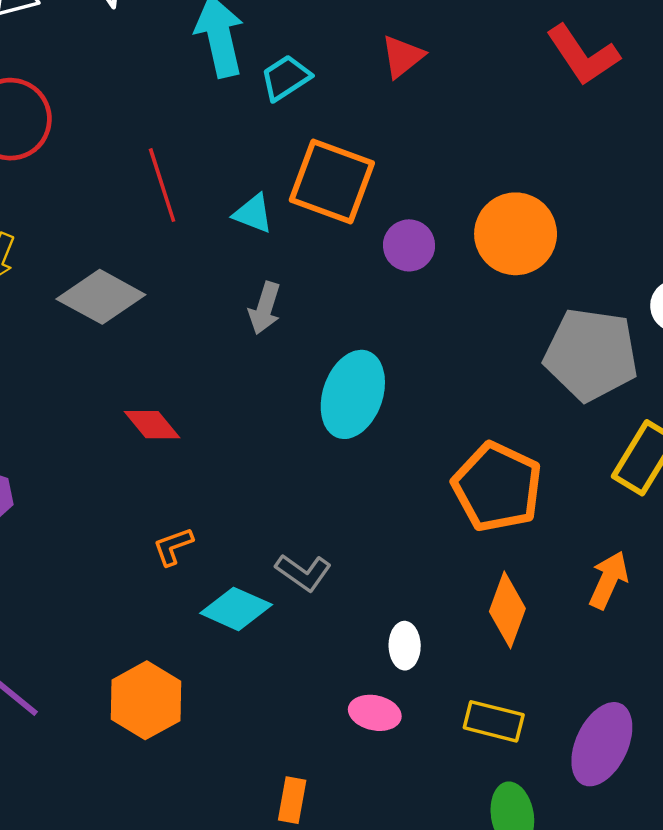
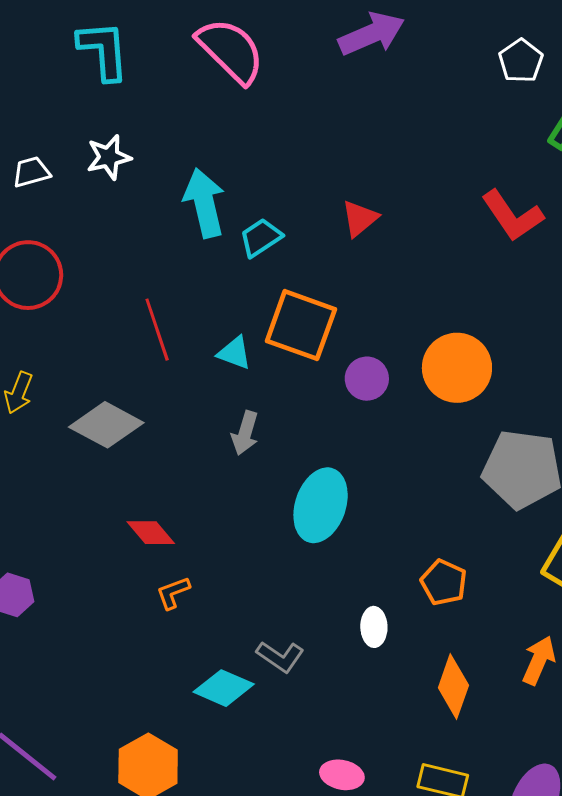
orange pentagon: (497, 487) -> (444, 582), size x0.6
orange L-shape: (173, 546) -> (173, 593), moved
white ellipse: (405, 646) -> (374, 627), moved

